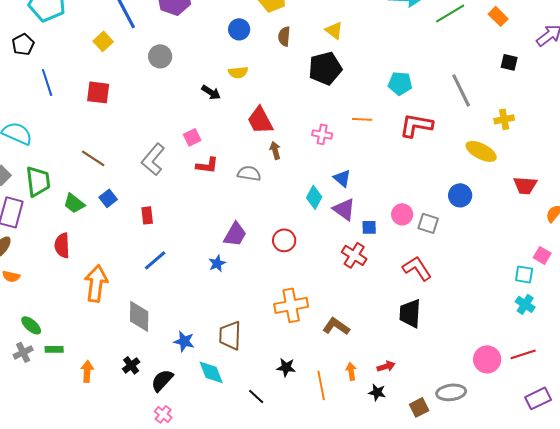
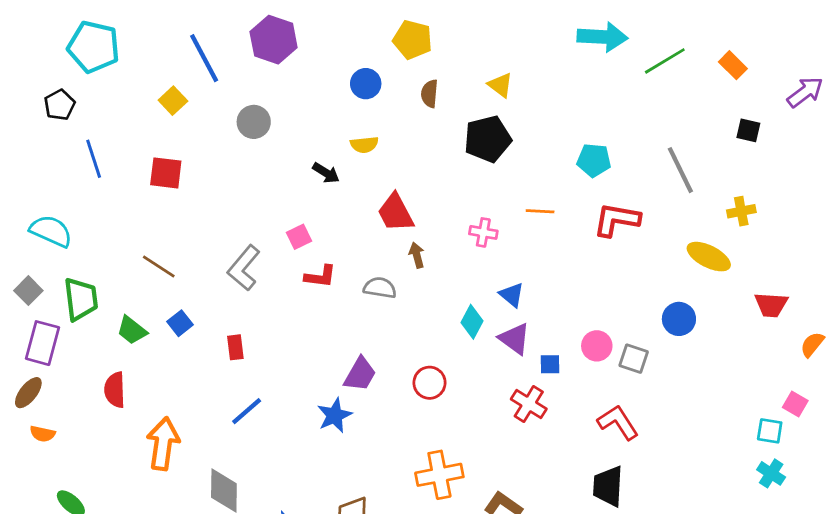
blue star: (217, 263) -> (335, 415), size x1.4

